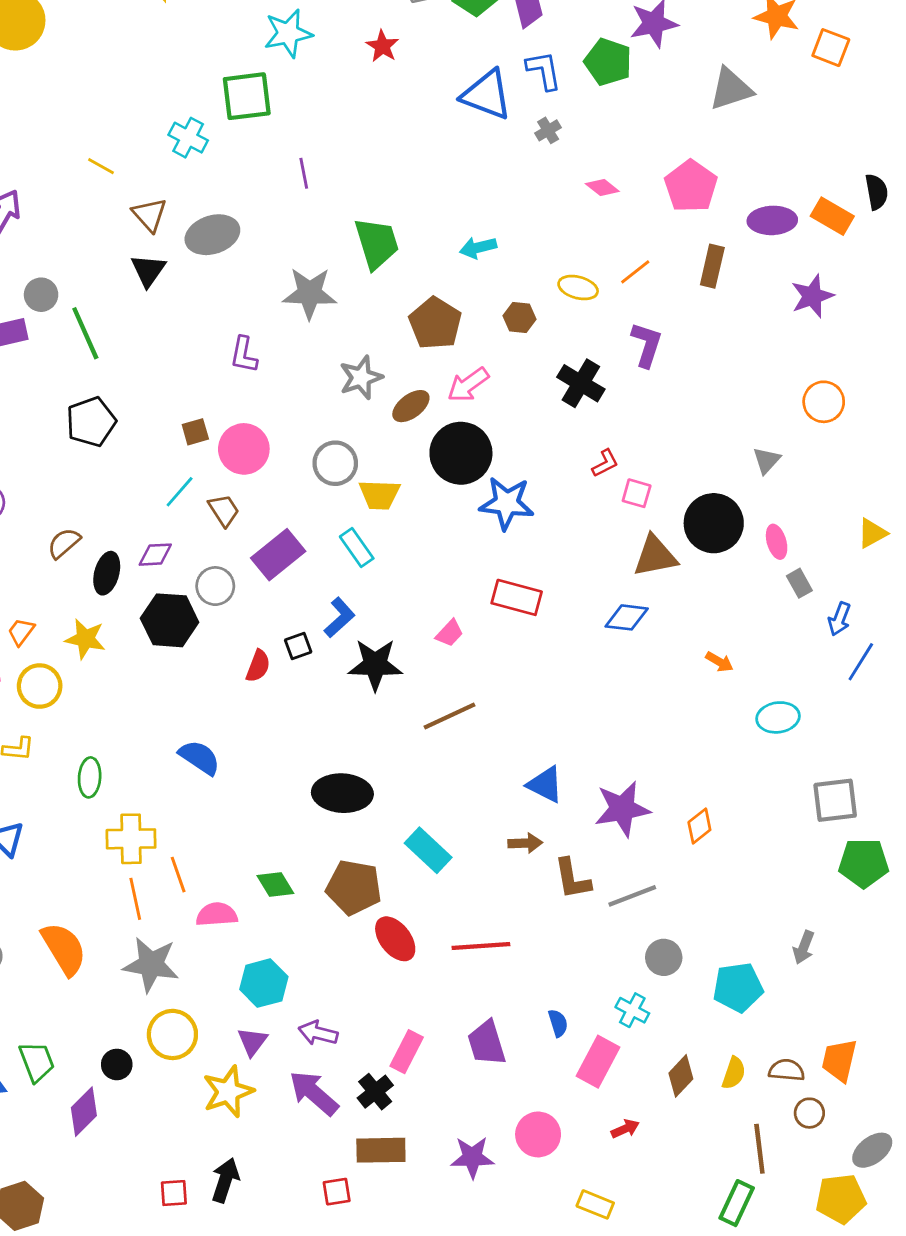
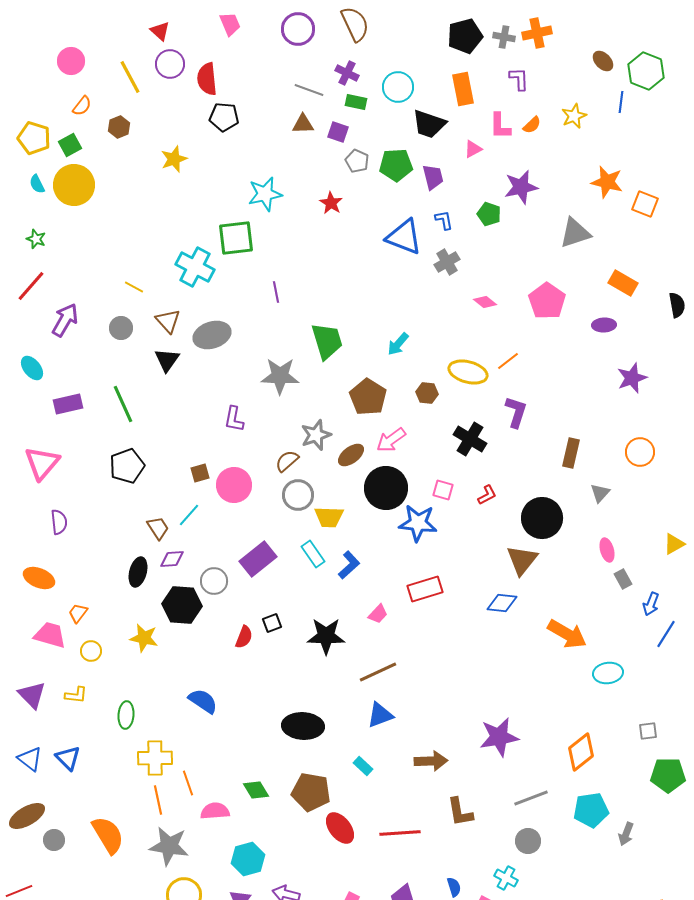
green pentagon: (608, 62) -> (489, 214), size x0.7
blue L-shape: (544, 70) -> (444, 220), size x0.7
gray cross: (548, 130) -> (447, 262), size x1.4
cyan cross: (188, 138) -> (195, 267), size x1.4
orange rectangle: (832, 216) -> (623, 283), moved
purple ellipse: (772, 220) -> (604, 325), size x0.7
cyan arrow: (478, 248) -> (398, 344), turned -35
brown rectangle: (712, 266) -> (571, 453), moved
yellow ellipse: (578, 288) -> (468, 372), size x1.4
gray circle: (41, 295) -> (121, 328), moved
pink square: (637, 493) -> (443, 490), moved
brown trapezoid: (224, 510) -> (158, 528), moved
black circle: (714, 523) -> (542, 518), moved
brown semicircle: (64, 543) -> (287, 461), moved
brown triangle: (655, 556) -> (522, 560), turned -40
red rectangle: (517, 597) -> (425, 589), turned -32
blue L-shape: (340, 617) -> (349, 565), moved
yellow star: (85, 639) -> (144, 638), moved
orange arrow: (719, 662) -> (567, 634), size x2.0
yellow circle: (40, 686) -> (91, 651), size x0.7
blue triangle: (545, 785) -> (380, 715), moved, turned -48
gray square: (835, 800) -> (648, 731), size x0.6
orange diamond: (699, 826) -> (581, 752), moved, size x1.5
brown arrow: (525, 843) -> (431, 761), size x1.4
cyan rectangle: (428, 850) -> (363, 766), size x0.6
brown L-shape: (572, 879) -> (460, 812), moved
gray line: (632, 896) -> (531, 798), moved
cyan pentagon: (738, 987) -> (591, 810), moved

